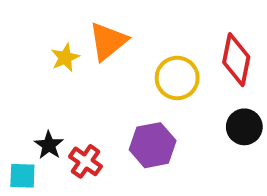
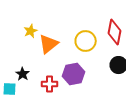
orange triangle: (108, 41) -> (49, 44), moved
red cross: (86, 161) -> (50, 84), moved, turned -35

